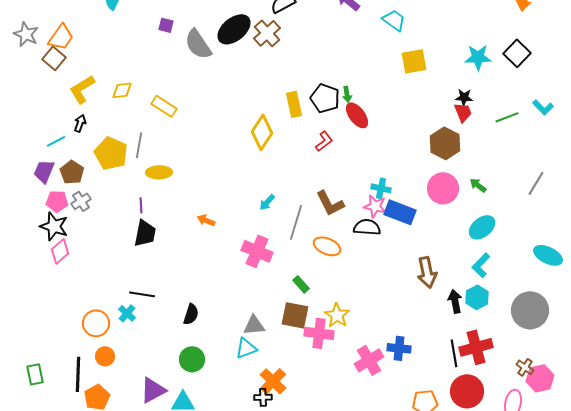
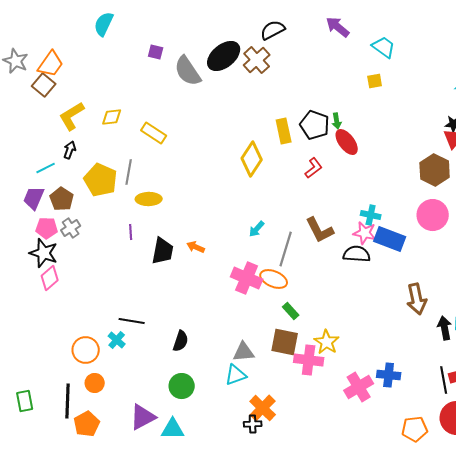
yellow square: (414, 61) -> (375, 81), moved, size x0.6
black trapezoid: (145, 233) -> (163, 251), moved
orange ellipse: (327, 246) -> (274, 279), moved

